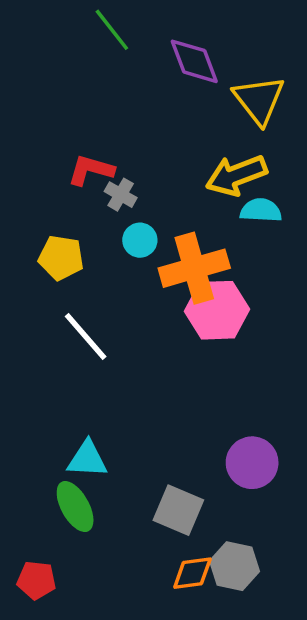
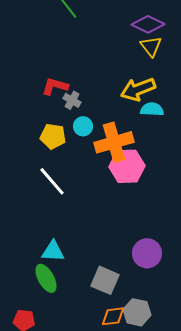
purple diamond: (194, 61) -> (148, 24), moved, turned -44
yellow triangle: (259, 100) -> (151, 46), size x0.7
yellow pentagon: (61, 258) -> (53, 136), moved

